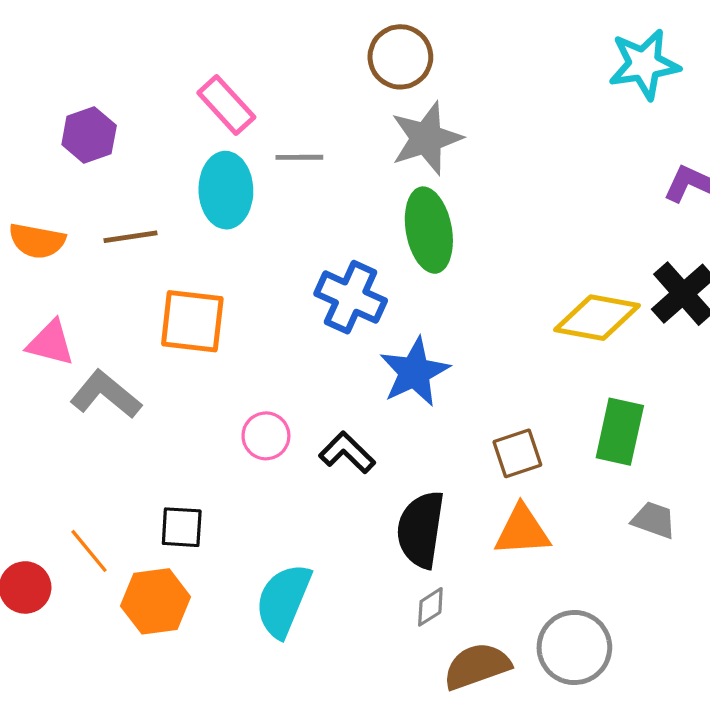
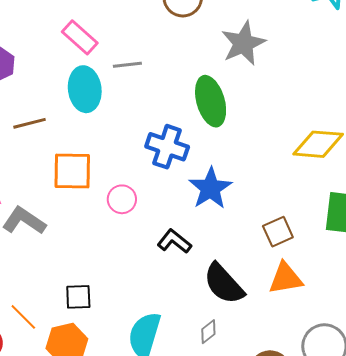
gray star: (426, 138) -> (243, 43), moved
pink circle: (266, 436) -> (122, 199), moved
black semicircle: (421, 529) -> (224, 284), turned -45
gray diamond: (430, 607) -> (208, 332), moved

